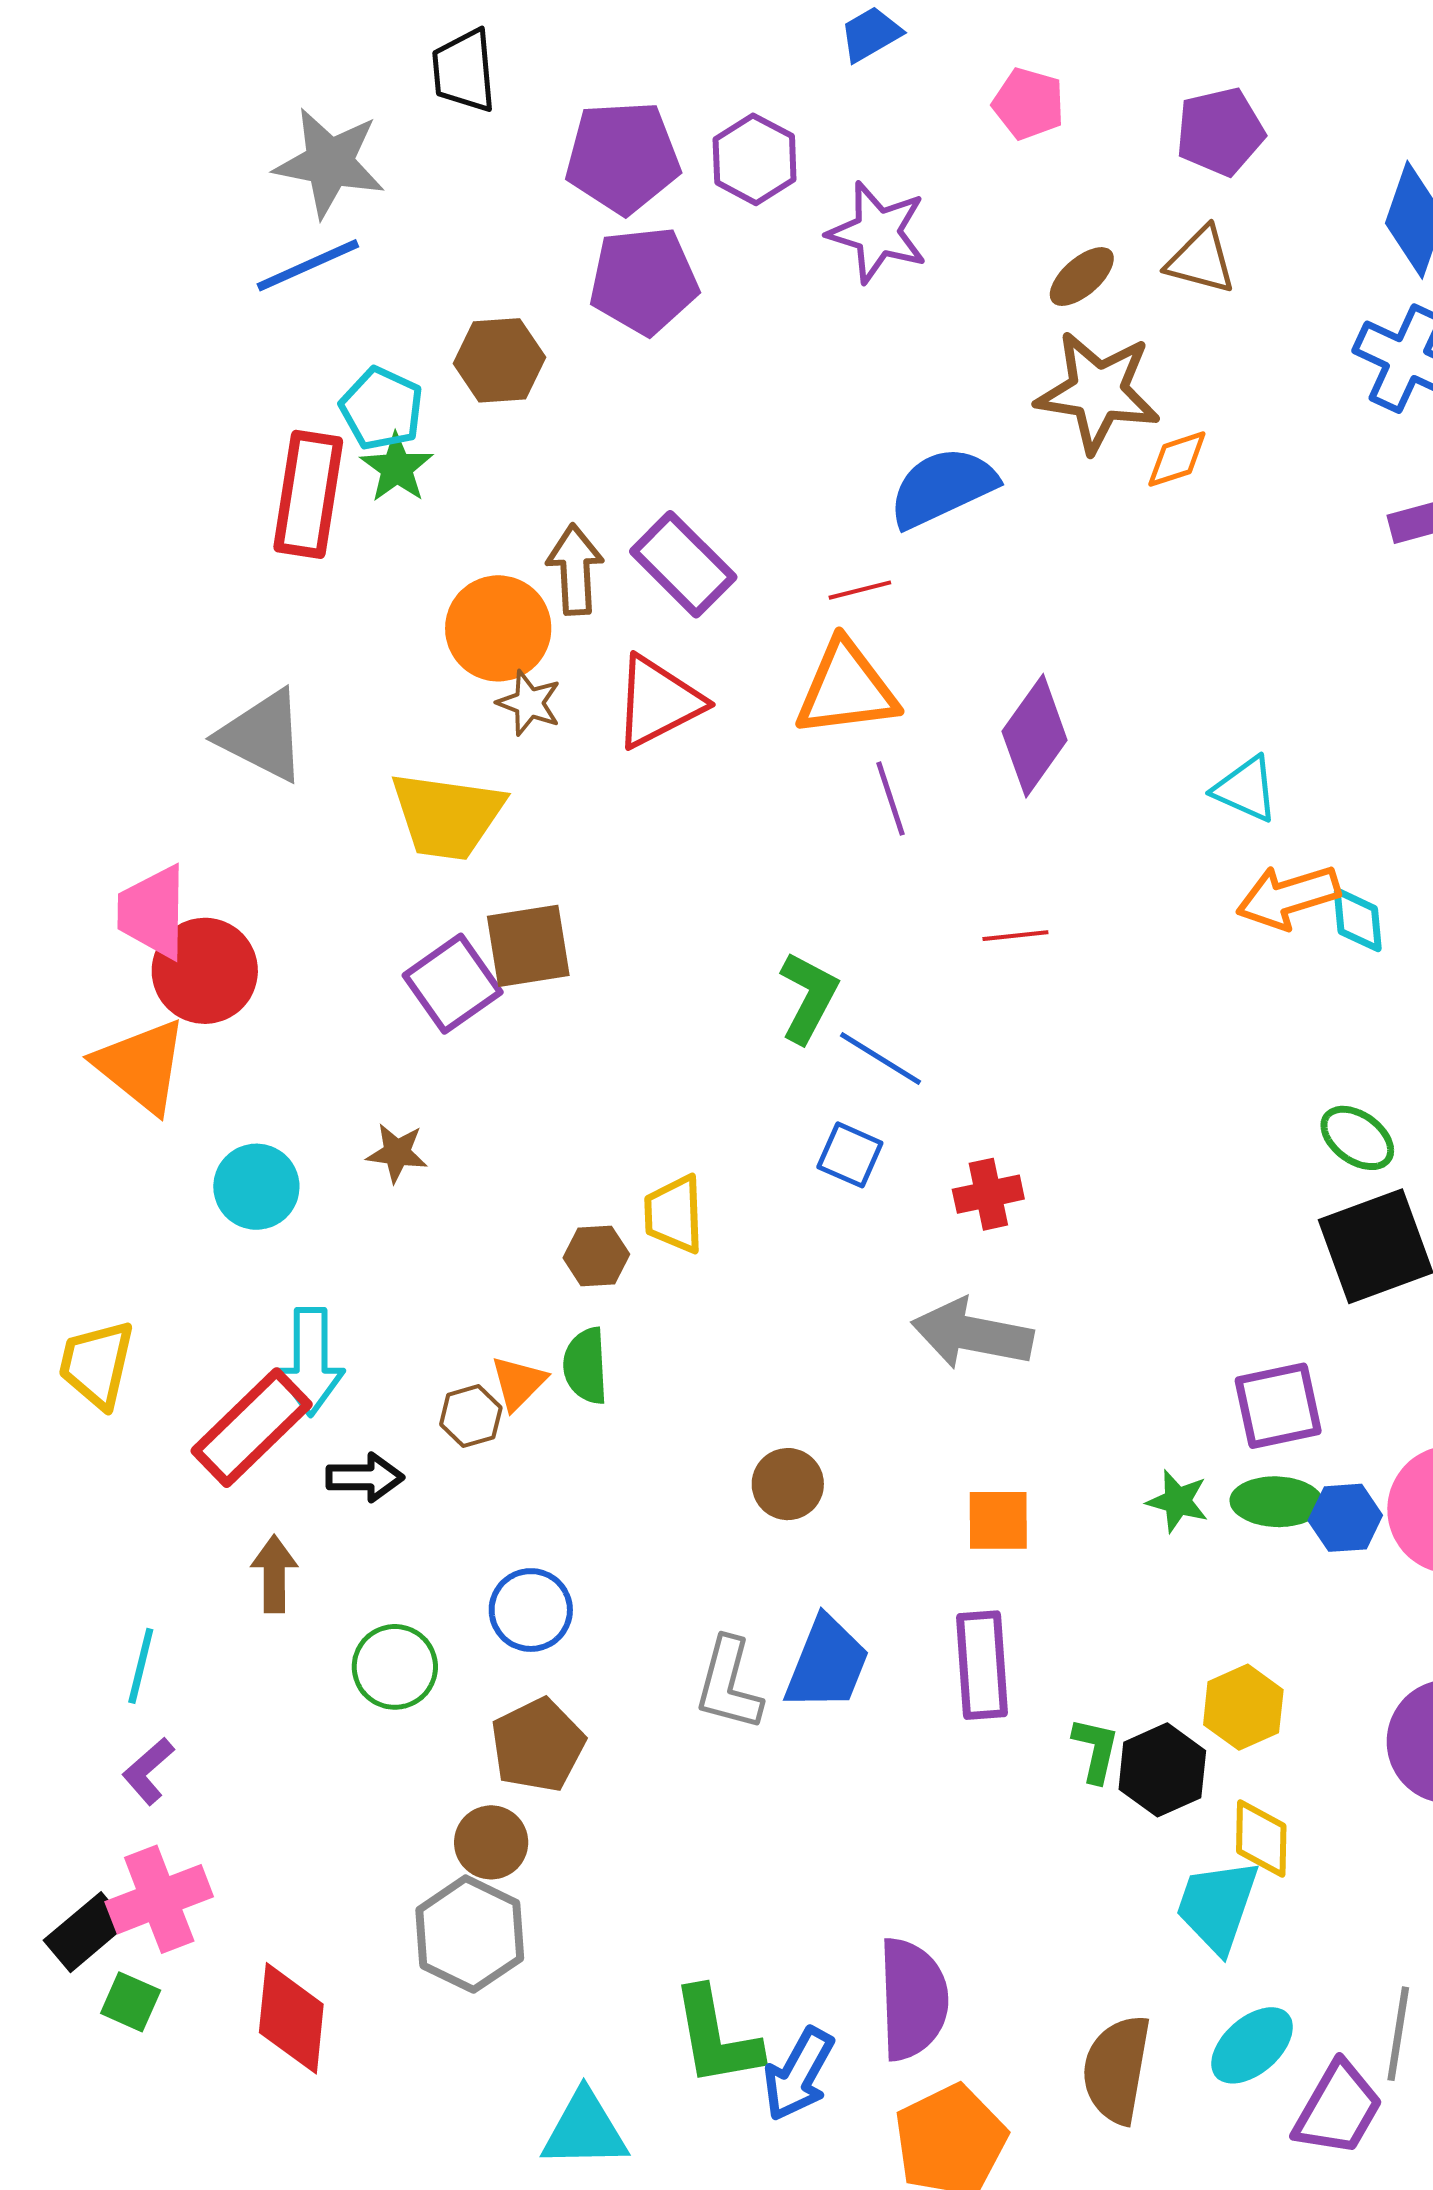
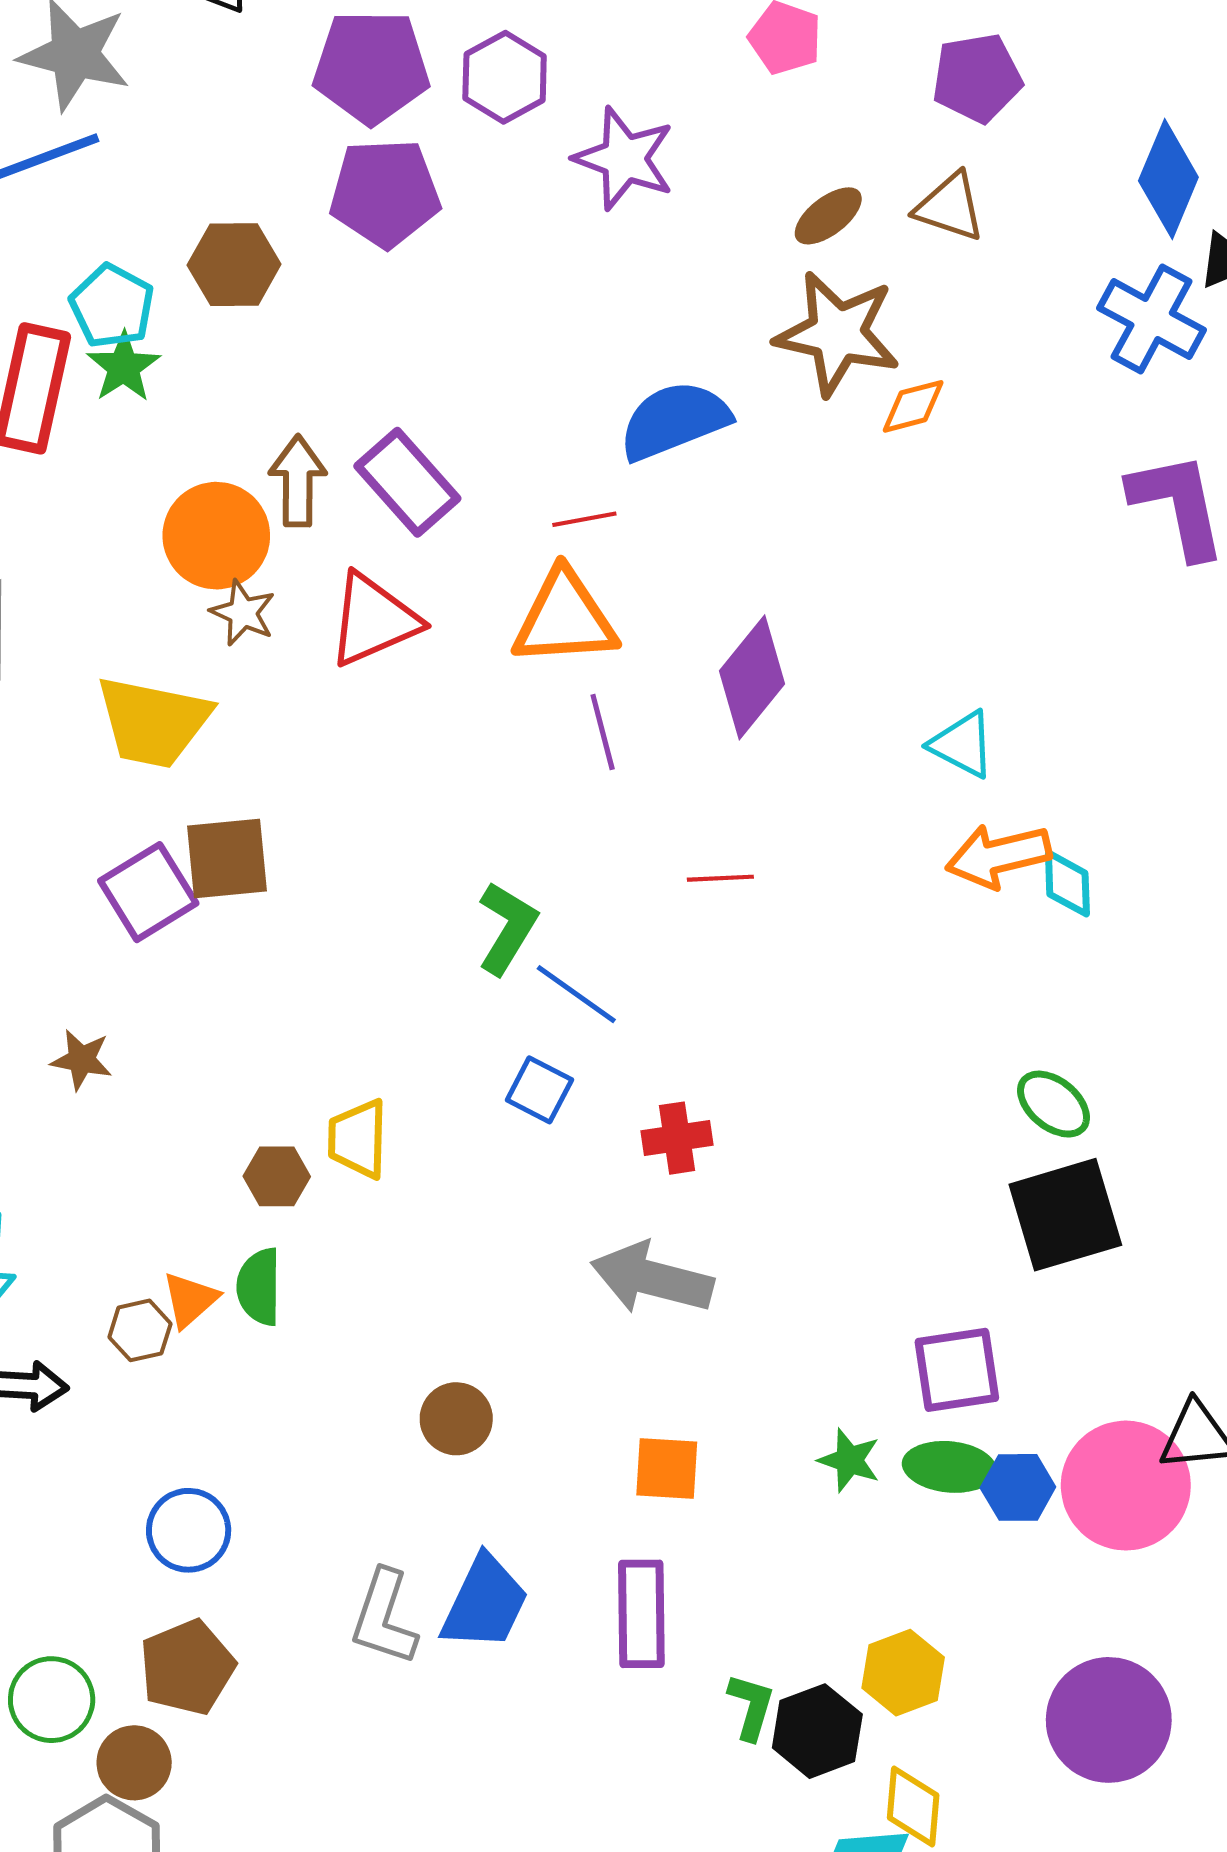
green circle: (395, 1667) -> (52, 1700), moved

